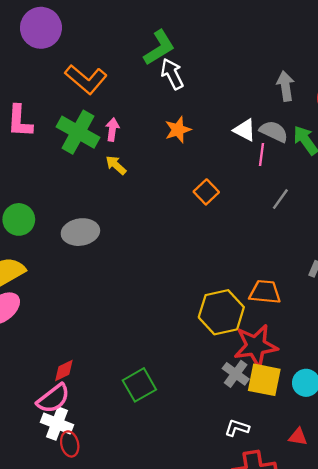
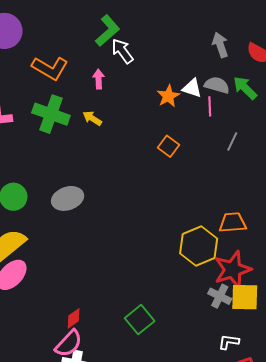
pink arrow: (112, 130) -> (99, 79), moved
orange star: (178, 130) -> (168, 96), moved
yellow arrow: (116, 165) -> (92, 118), moved

